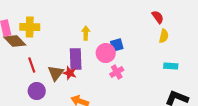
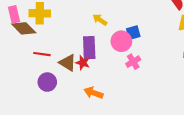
yellow arrow: (86, 33) -> (100, 20), turned -56
red line: (32, 65) -> (42, 54), turned -63
brown triangle: (56, 73) -> (68, 63), turned -36

